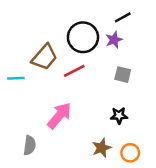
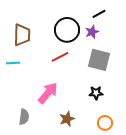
brown trapezoid: (44, 57) -> (22, 35), moved, turned -40
gray square: (123, 75) -> (99, 60), size x1.6
brown star: (102, 148) -> (67, 119), moved

